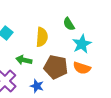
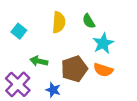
yellow semicircle: (42, 37) -> (59, 22), moved
brown pentagon: (56, 67) -> (74, 69), turned -30

